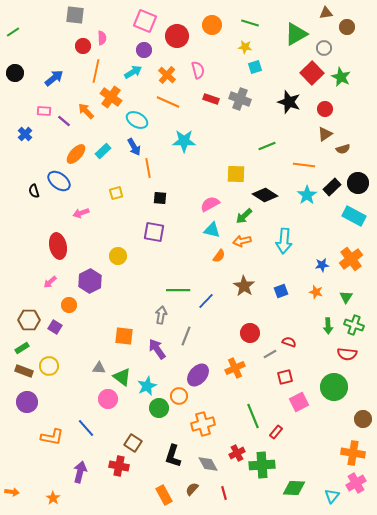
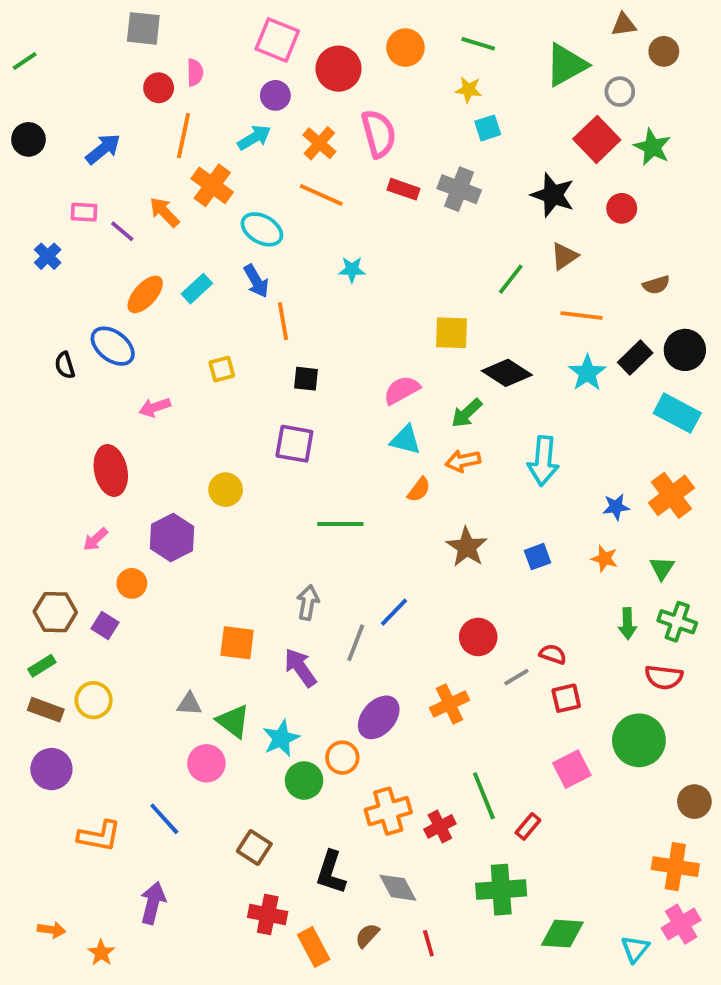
pink semicircle: (198, 70) -> (379, 134), size x1.4
brown triangle: (325, 134) -> (564, 256), moved
cyan star: (184, 141) -> (352, 270), size x0.6
green line: (267, 146) -> (511, 279), turned -30
green line: (178, 290) -> (340, 524), moved
blue line: (206, 301) -> (394, 612), moved
red square: (285, 377) -> (566, 698), moved
red cross: (237, 453) -> (440, 826), moved
red cross: (119, 466) -> (268, 914), moved
orange arrow: (12, 492) -> (51, 930), moved

